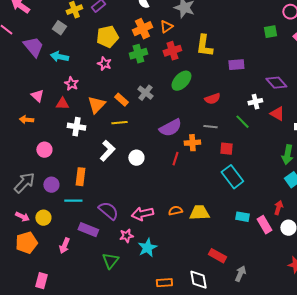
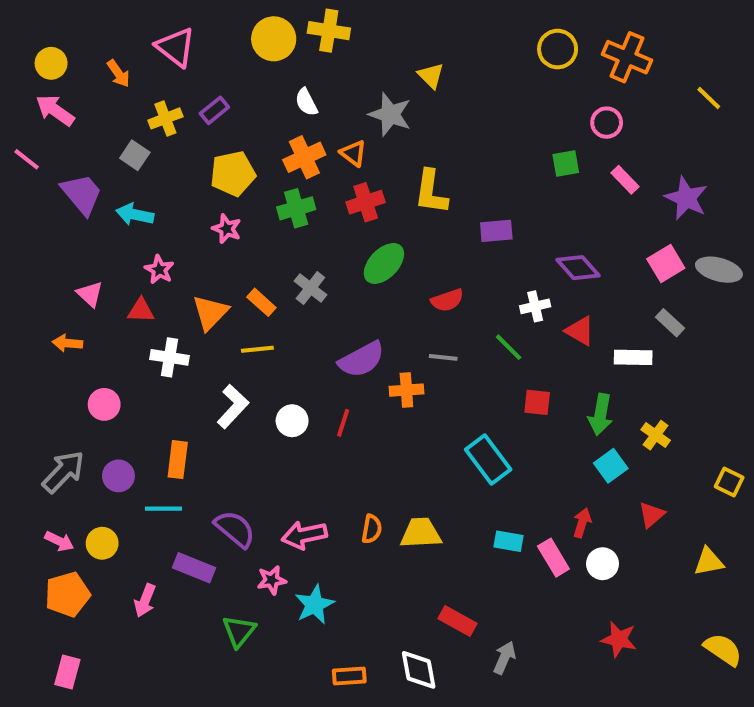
orange triangle: (166, 27) -> (353, 153), turned -48
red square: (226, 149) -> (537, 402), moved
red line: (175, 159) -> (343, 423), moved
orange semicircle: (175, 211) -> (372, 529), turned 112
pink rectangle: (41, 281) -> (67, 672), moved

